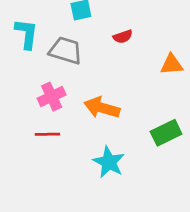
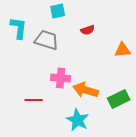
pink cross: (52, 97) -> (61, 78), moved, turned 30
orange arrow: (102, 108) -> (86, 90), moved

